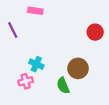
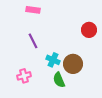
purple line: (13, 30) -> (33, 41), moved
cyan cross: (36, 64) -> (53, 60), moved

